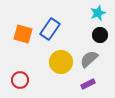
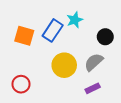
cyan star: (98, 13) -> (75, 20), moved

